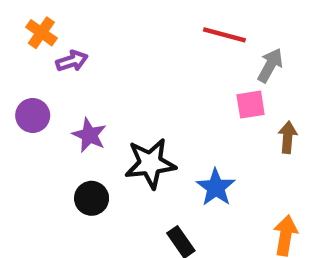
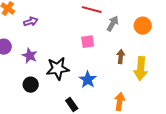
purple arrow: (72, 61) -> (31, 22), moved
pink square: (251, 105) -> (88, 42), moved

